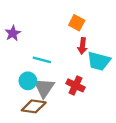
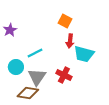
cyan line: (42, 60) -> (35, 53), turned -42
cyan circle: (28, 81) -> (16, 67), moved

